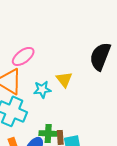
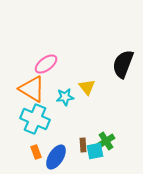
green cross: (48, 133) -> (106, 141), moved, turned -36

